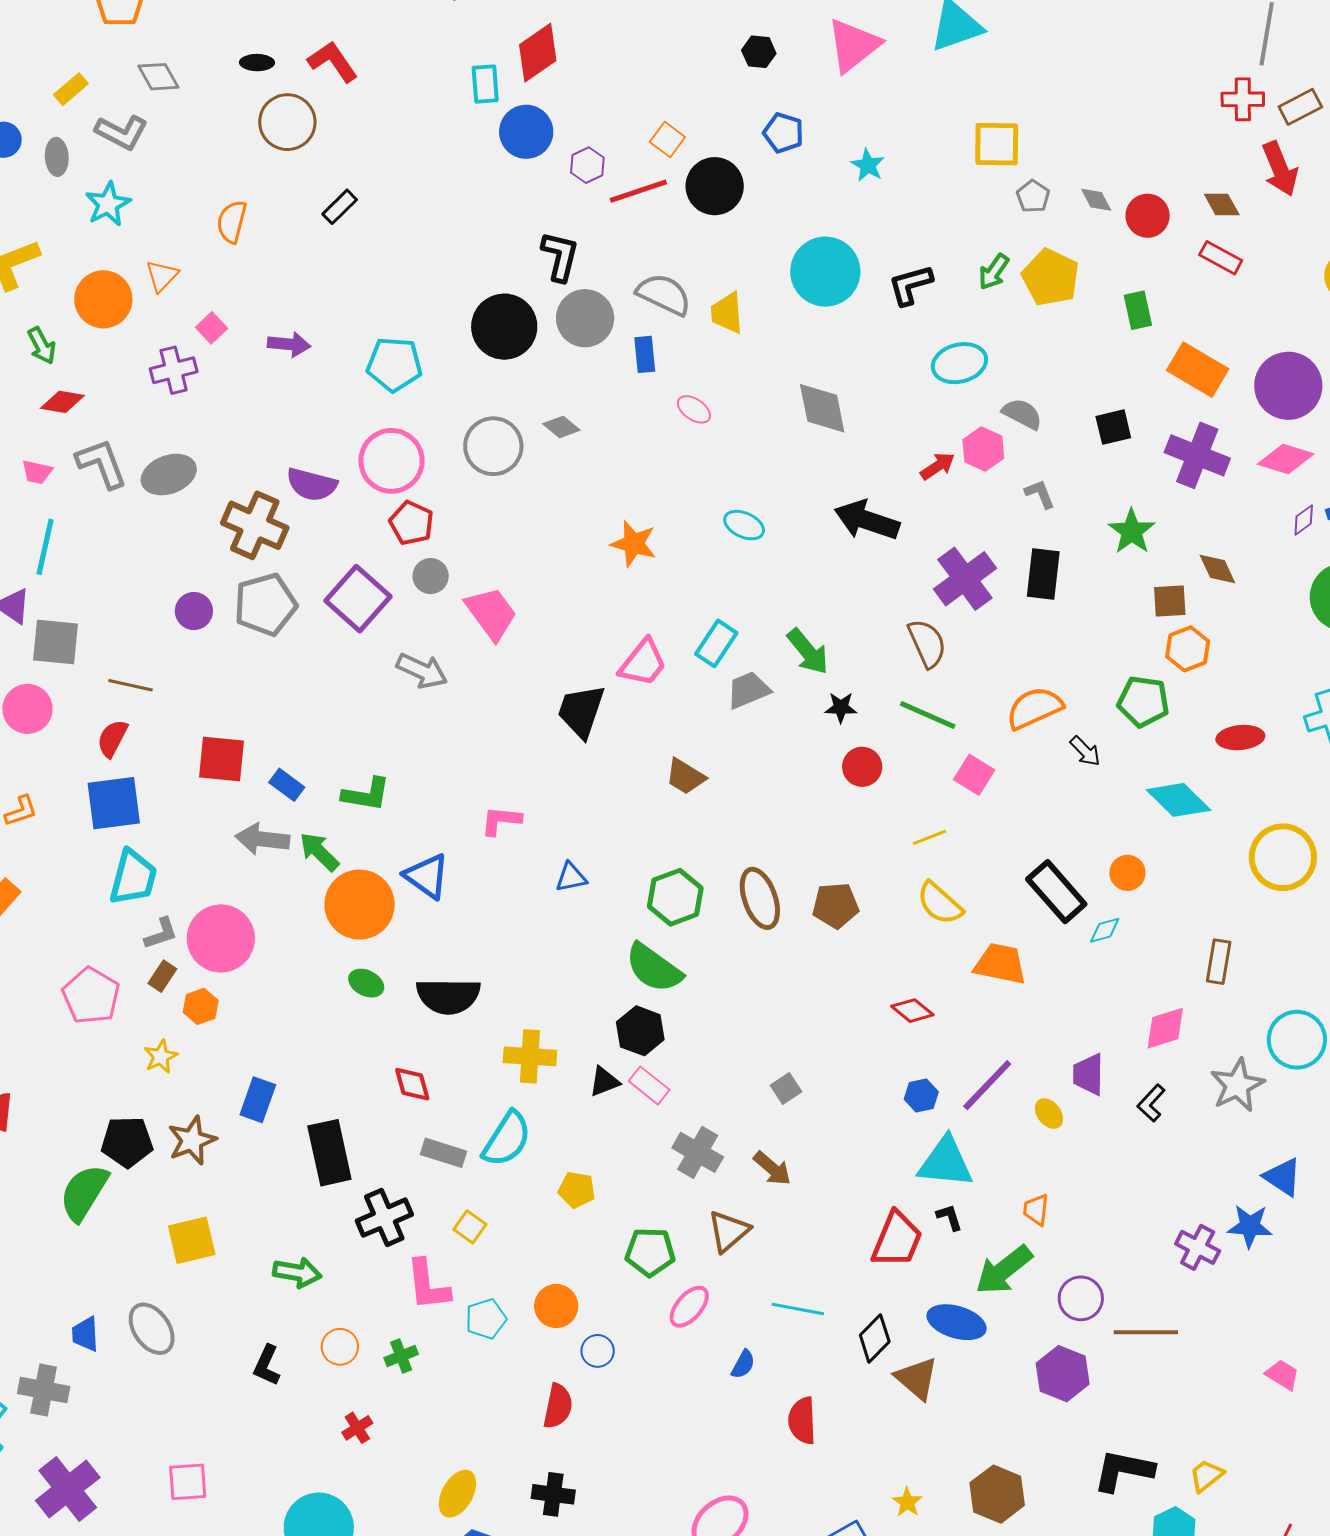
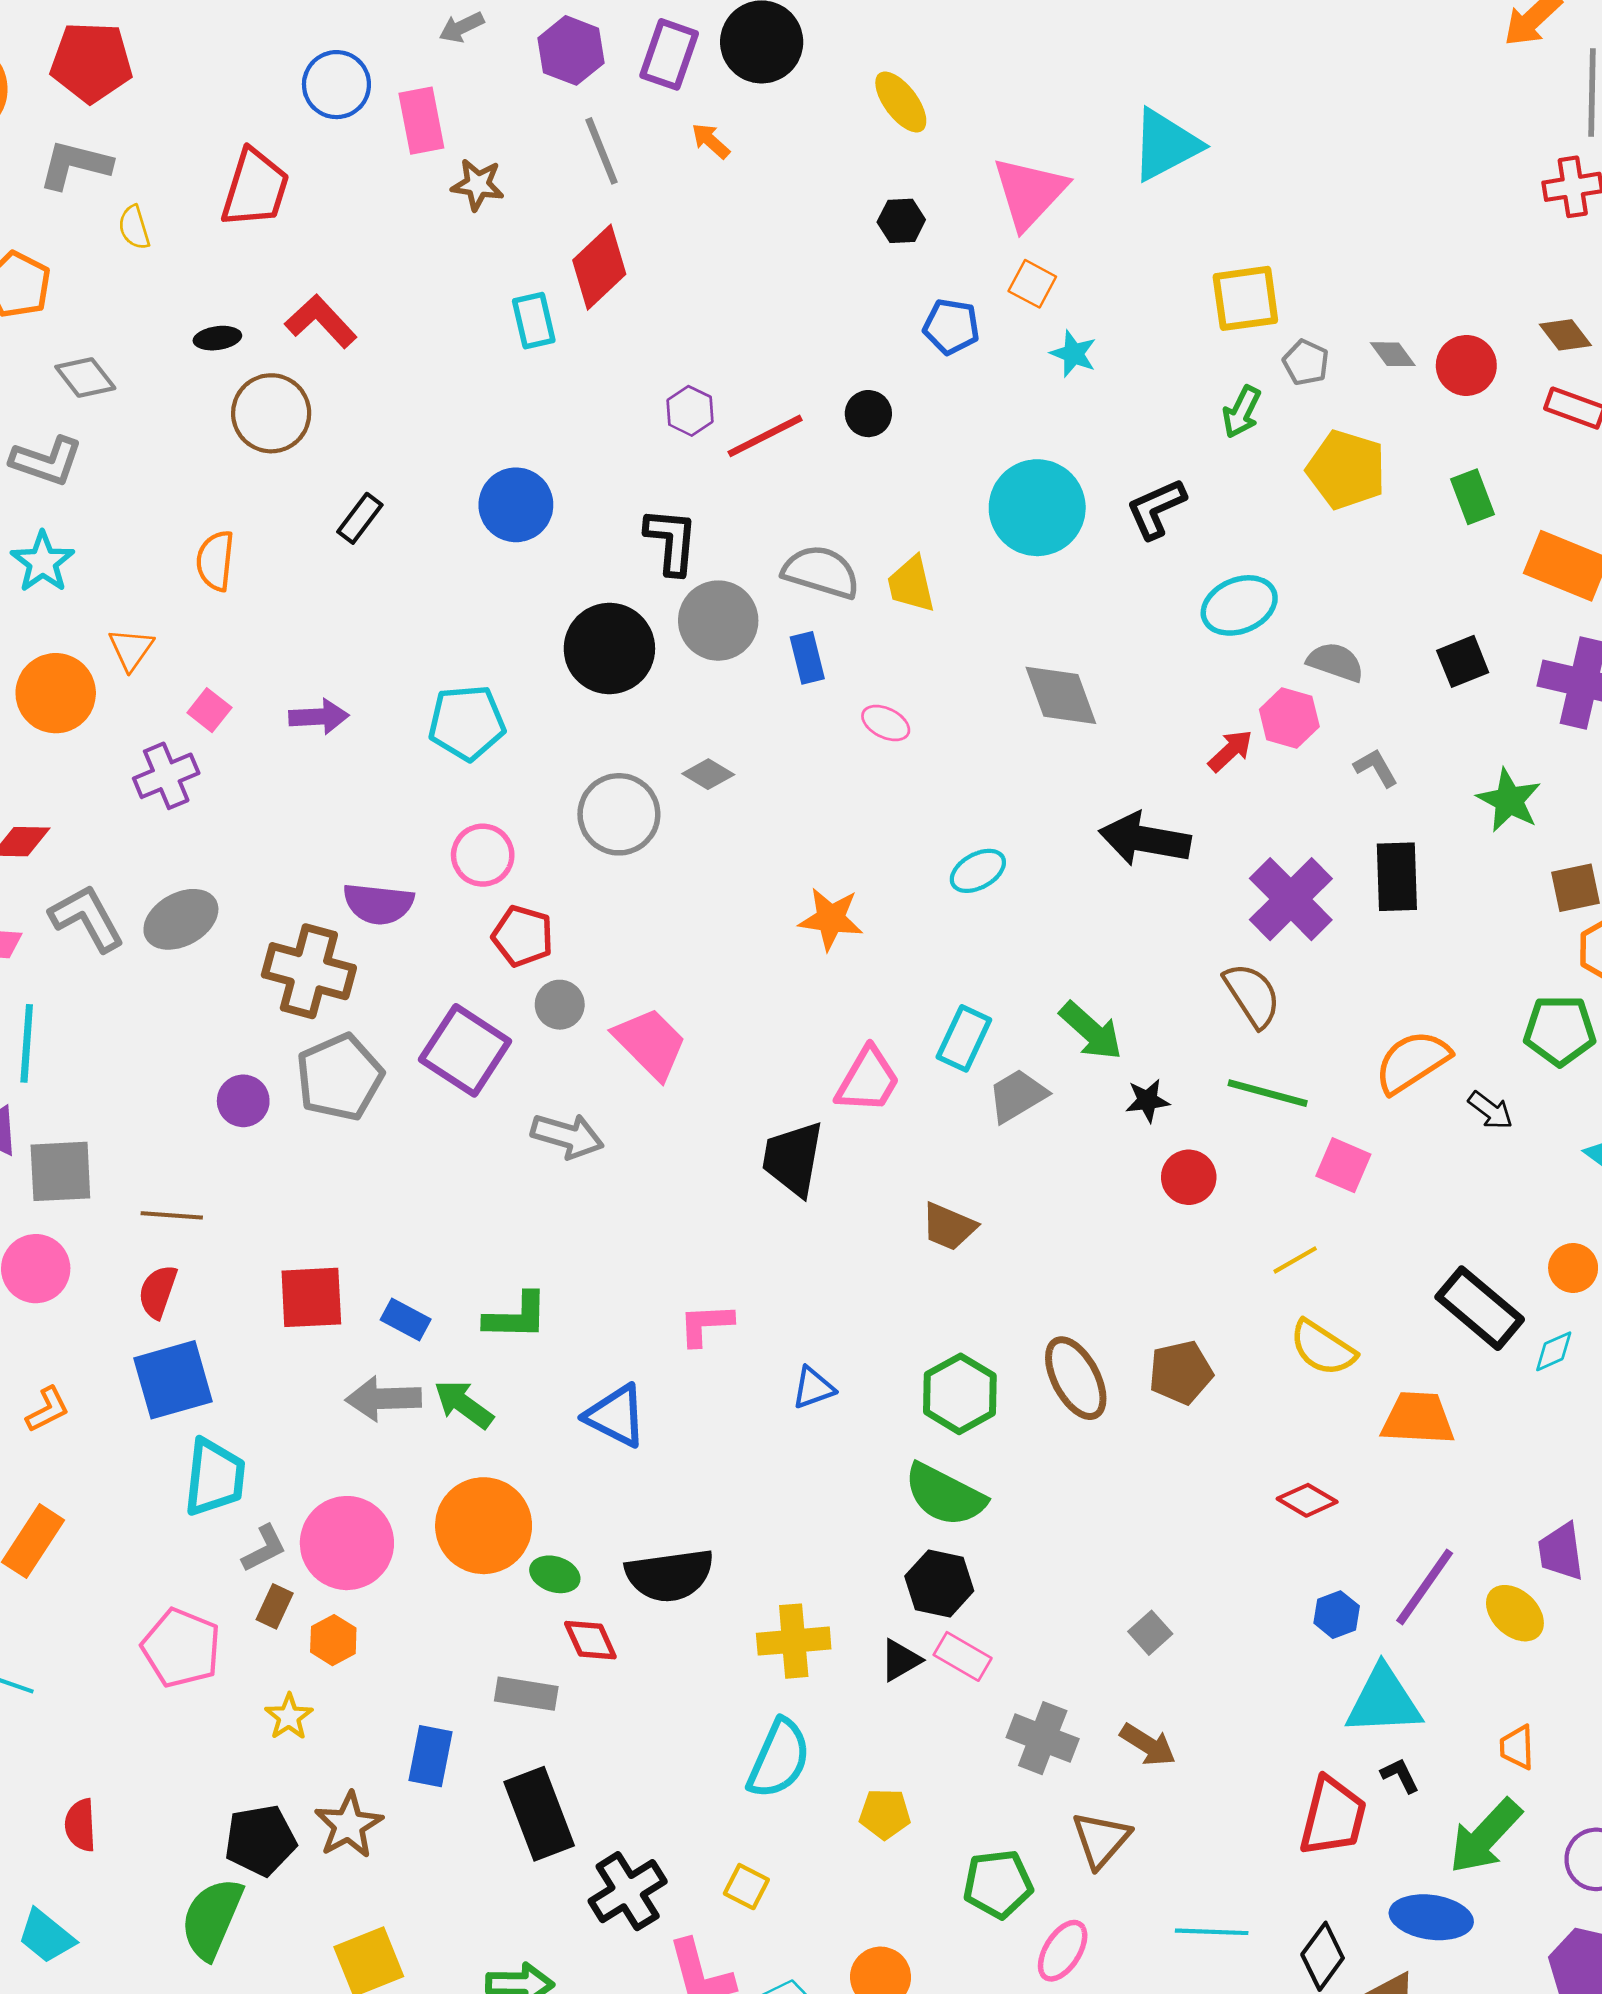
blue circle: (526, 132) -> (516, 505), moved
orange square: (667, 140) -> (1032, 284), moved
black circle: (715, 186) -> (868, 414), size x0.6
green arrow: (994, 272) -> (1242, 412), moved
pink circle: (391, 461) -> (483, 855), size x0.7
cyan ellipse: (744, 525) -> (978, 871), turned -45
orange circle: (360, 905) -> (484, 1526), moved
red diamond: (412, 1084) -> (590, 1640), moved
yellow ellipse: (1049, 1114) -> (1515, 1613), size x1.4
gray rectangle: (443, 1153) -> (526, 1694), moved

